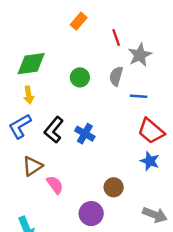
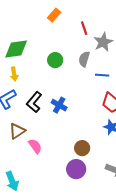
purple circle: (91, 214) -> (76, 169), moved

